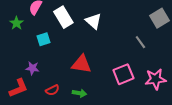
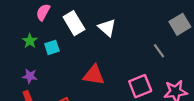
green star: (16, 23) -> (30, 41), moved
purple star: (32, 68) -> (30, 76), moved

